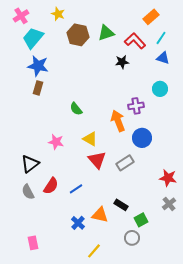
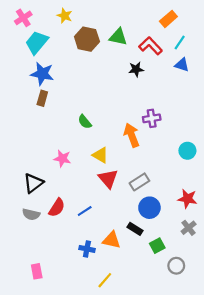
green triangle: (106, 33) -> (118, 37), turned 30
cyan circle: (160, 89) -> (187, 151), moved
blue circle: (142, 138) -> (149, 208), moved
gray semicircle: (28, 192) -> (31, 214), turned -49
blue cross: (78, 223) -> (87, 249), turned -32
gray circle: (132, 238) -> (176, 266), moved

